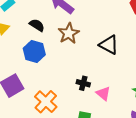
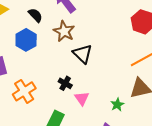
brown star: (69, 33) -> (64, 31), turned -30
black triangle: (109, 45) -> (82, 54), moved

